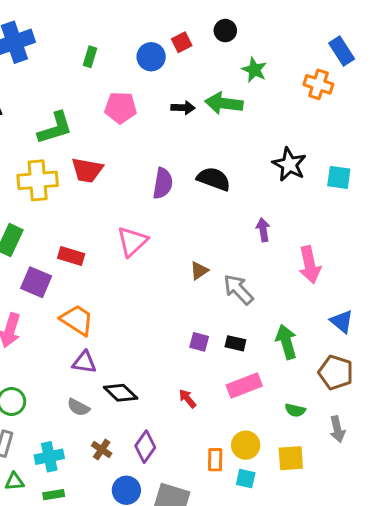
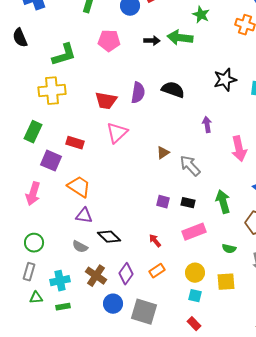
black star: (289, 164) -> (225, 80), turned 30
red trapezoid: (87, 170) -> (106, 101), moved
brown cross: (102, 450) -> (96, 276), size x1.5
orange rectangle: (215, 460) -> (157, 271), moved, turned 56

